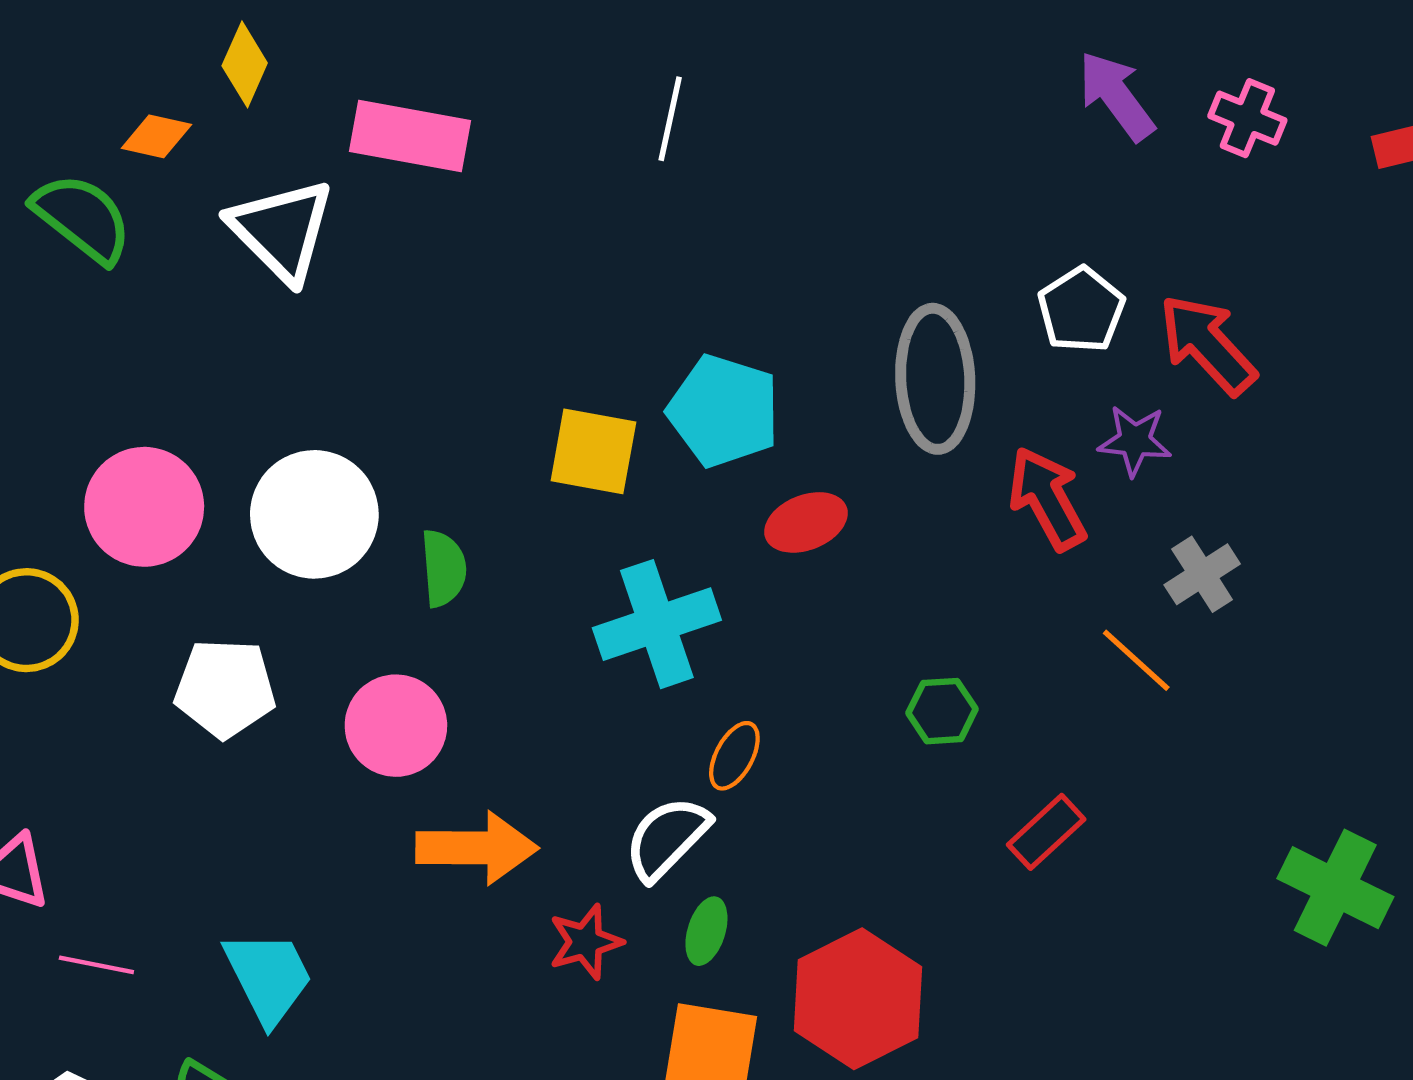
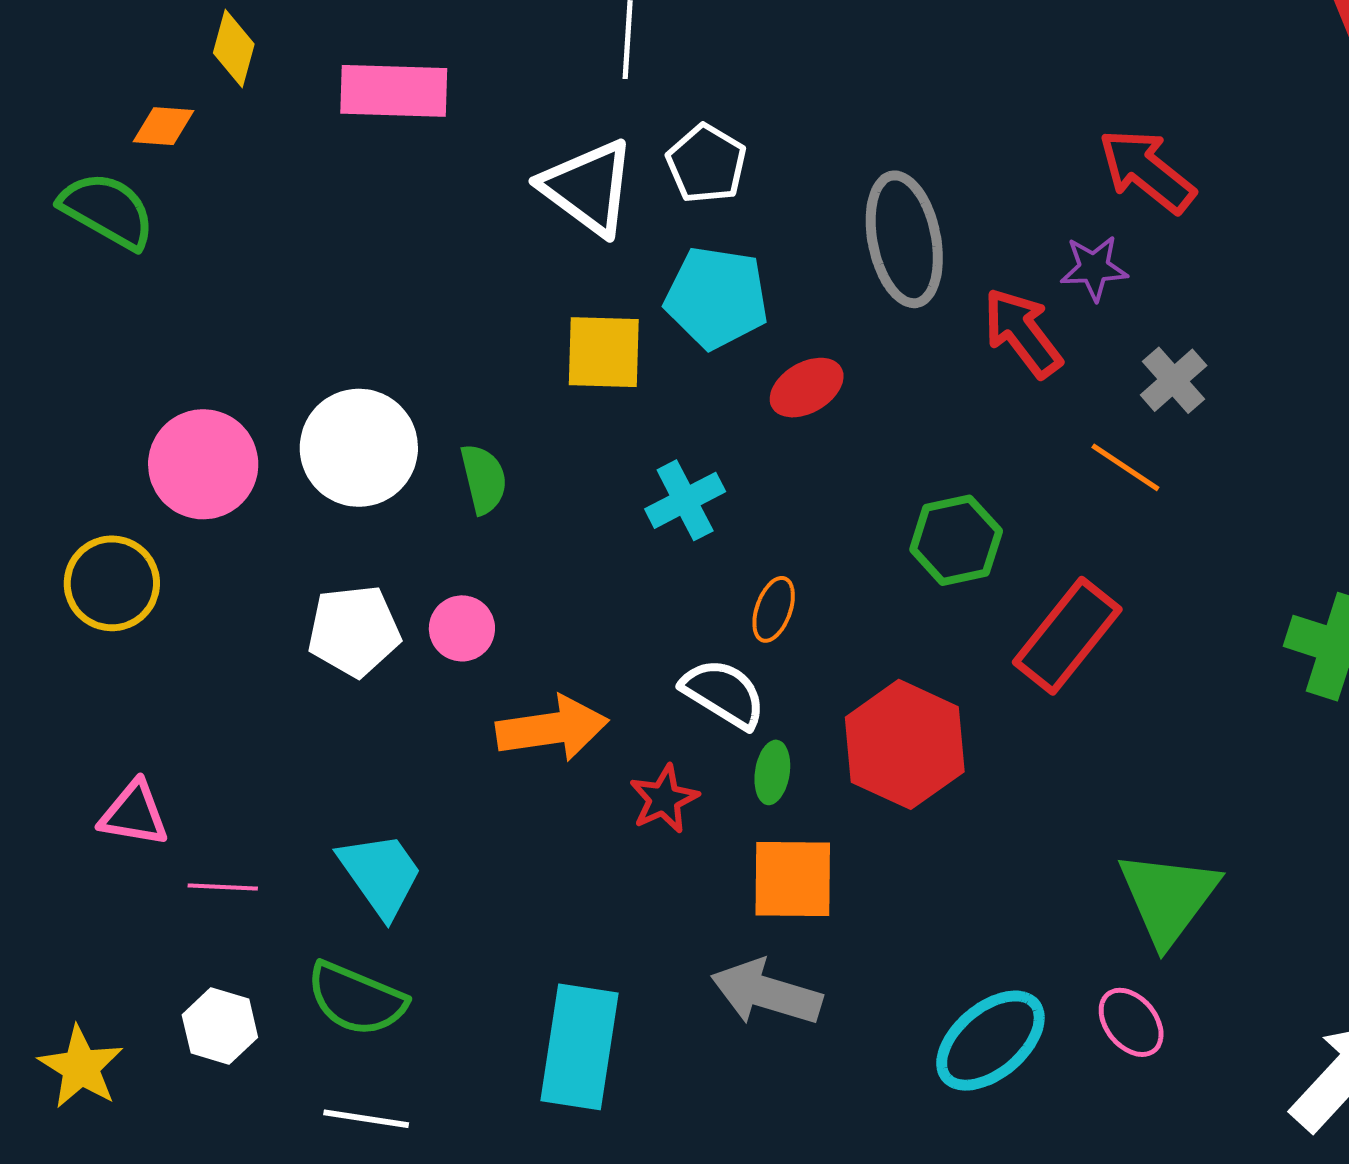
white triangle: (282, 230) -> (588, 187), moved
white pentagon: (1081, 310) -> (706, 164), moved
cyan cross: (657, 624) -> (685, 500), size x0.7
white pentagon: (225, 688) -> (354, 631), moved
green hexagon: (942, 711) -> (956, 540), size x1.4
pink circle: (396, 726) -> (462, 628), size x0.7
red rectangle: (1046, 832) -> (1067, 636), size x1.6
white semicircle: (667, 838) -> (724, 694), turned 86
red hexagon: (858, 999) -> (905, 744), moved

